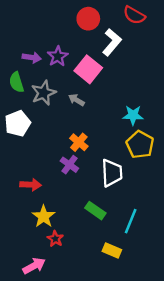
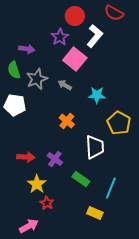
purple star: (58, 56) -> (60, 37), moved
cyan star: (133, 115) -> (97, 95), moved
white pentagon: (18, 123) -> (15, 105), turned 30
purple cross: (69, 165) -> (55, 159), moved

